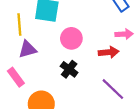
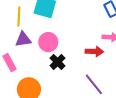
pink circle: (71, 38) -> (48, 42), moved

